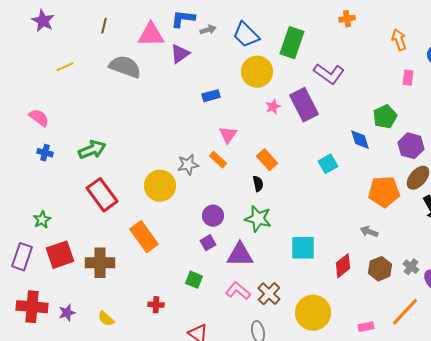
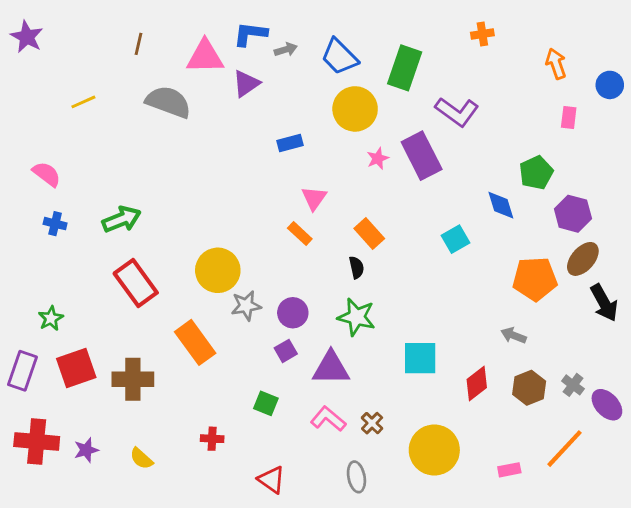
purple star: (43, 21) -> (27, 37), moved
gray star: (188, 165) -> (246, 306), moved
brown cross: (269, 294) -> (372, 423), size x0.7

